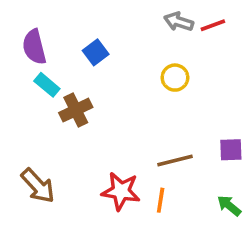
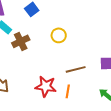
yellow circle: (175, 78) -> (59, 35), moved

